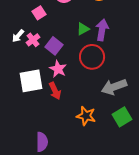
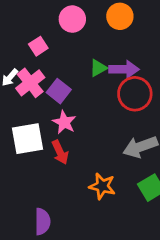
purple arrow: (102, 30) -> (124, 69), turned 80
pink cross: (33, 40) -> (30, 83), size x1.5
red circle: (92, 57) -> (135, 94), moved

